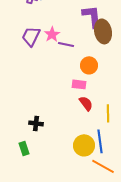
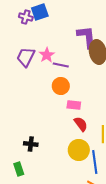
orange circle: (89, 65) -> (61, 86), moved
yellow circle: (84, 145) -> (79, 150), moved

